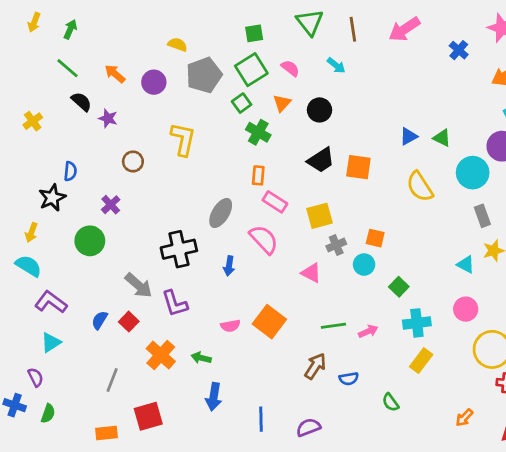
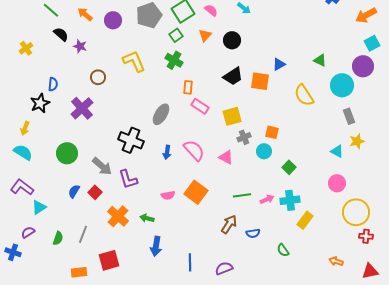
green cross: (258, 132) -> (174, 60), moved
blue triangle: (409, 136) -> (279, 64), moved
yellow L-shape: (183, 139) -> (134, 61), turned -35
purple cross: (111, 205) -> (82, 108), size x1.6
pink semicircle: (264, 239) -> (194, 150), moved
green circle: (90, 241) -> (67, 153), moved
black cross: (179, 249) -> (131, 140), turned 35
purple L-shape: (51, 302) -> (22, 187), moved
cyan cross: (417, 323) -> (290, 200), moved
purple semicircle: (36, 377) -> (28, 232), turned -96
green semicircle: (48, 413) -> (58, 238), moved
orange arrow: (464, 418) -> (336, 261), turned 64

